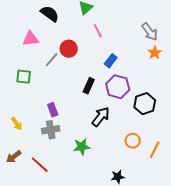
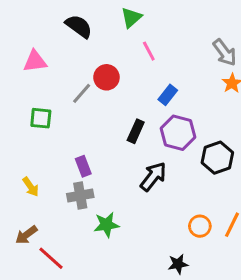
pink triangle: (31, 39) -> (35, 61), moved
orange circle: (133, 141) -> (200, 226), moved
green star: (82, 147) -> (106, 225), moved
red line: (40, 165) -> (51, 258), moved

